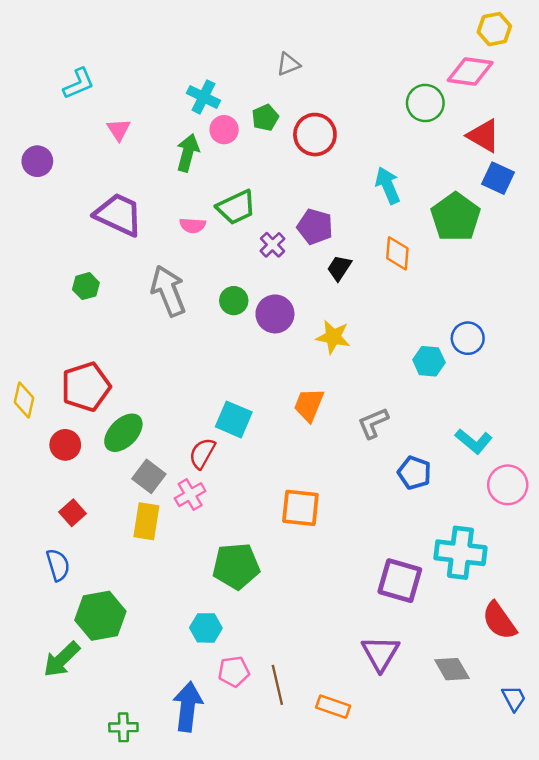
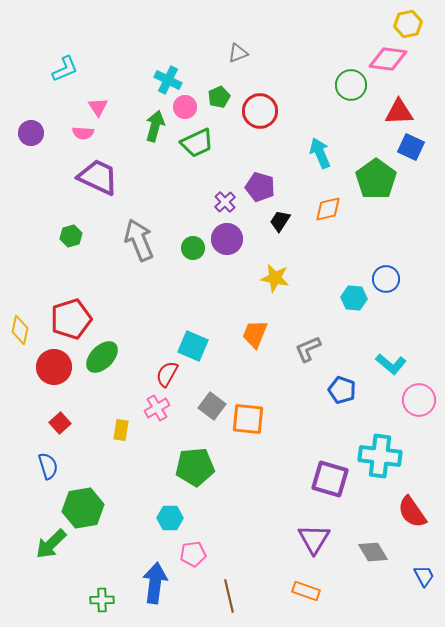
red triangle: (483, 136) -> (399, 112), turned -32
green trapezoid: (236, 207) -> (197, 143), moved
pink semicircle: (193, 225) -> (83, 133), moved
orange diamond: (397, 253) -> (328, 209), turned 72
purple circle: (275, 314) -> (227, 239), moved
red circle: (65, 445) -> (54, 367), size x1.4
gray square: (149, 476) -> (212, 406), moved
yellow rectangle: (146, 521) -> (121, 430), size x0.7
brown line: (277, 685) -> (229, 596), moved
orange rectangle: (333, 707) -> (306, 591), moved

